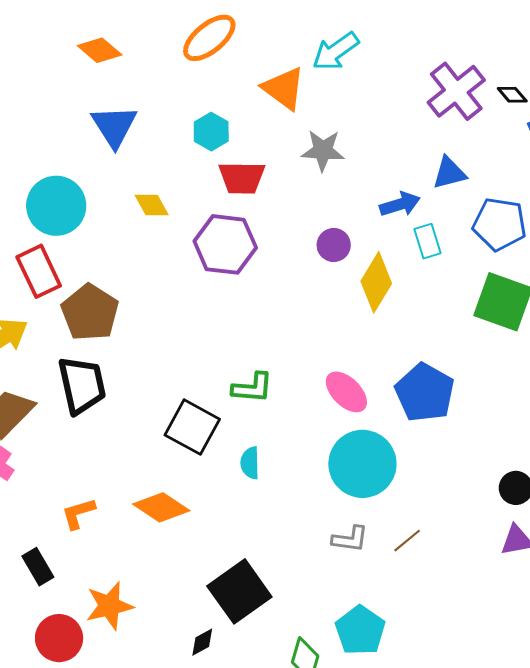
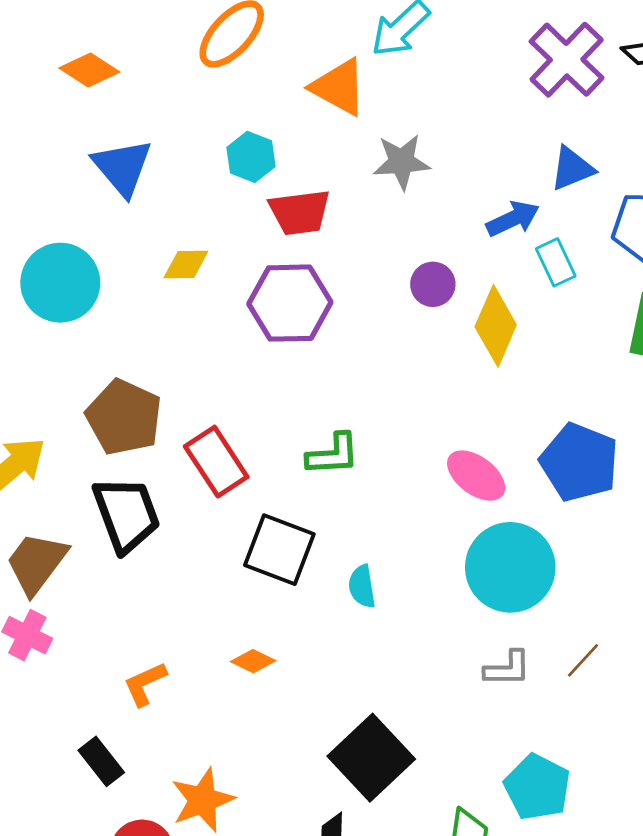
yellow diamond: (152, 205) -> (186, 265), turned -54
red rectangle: (39, 271) -> (216, 462), moved
green L-shape: (252, 388) -> (333, 454), moved
orange diamond: (161, 507) -> (253, 661), size x0.6

